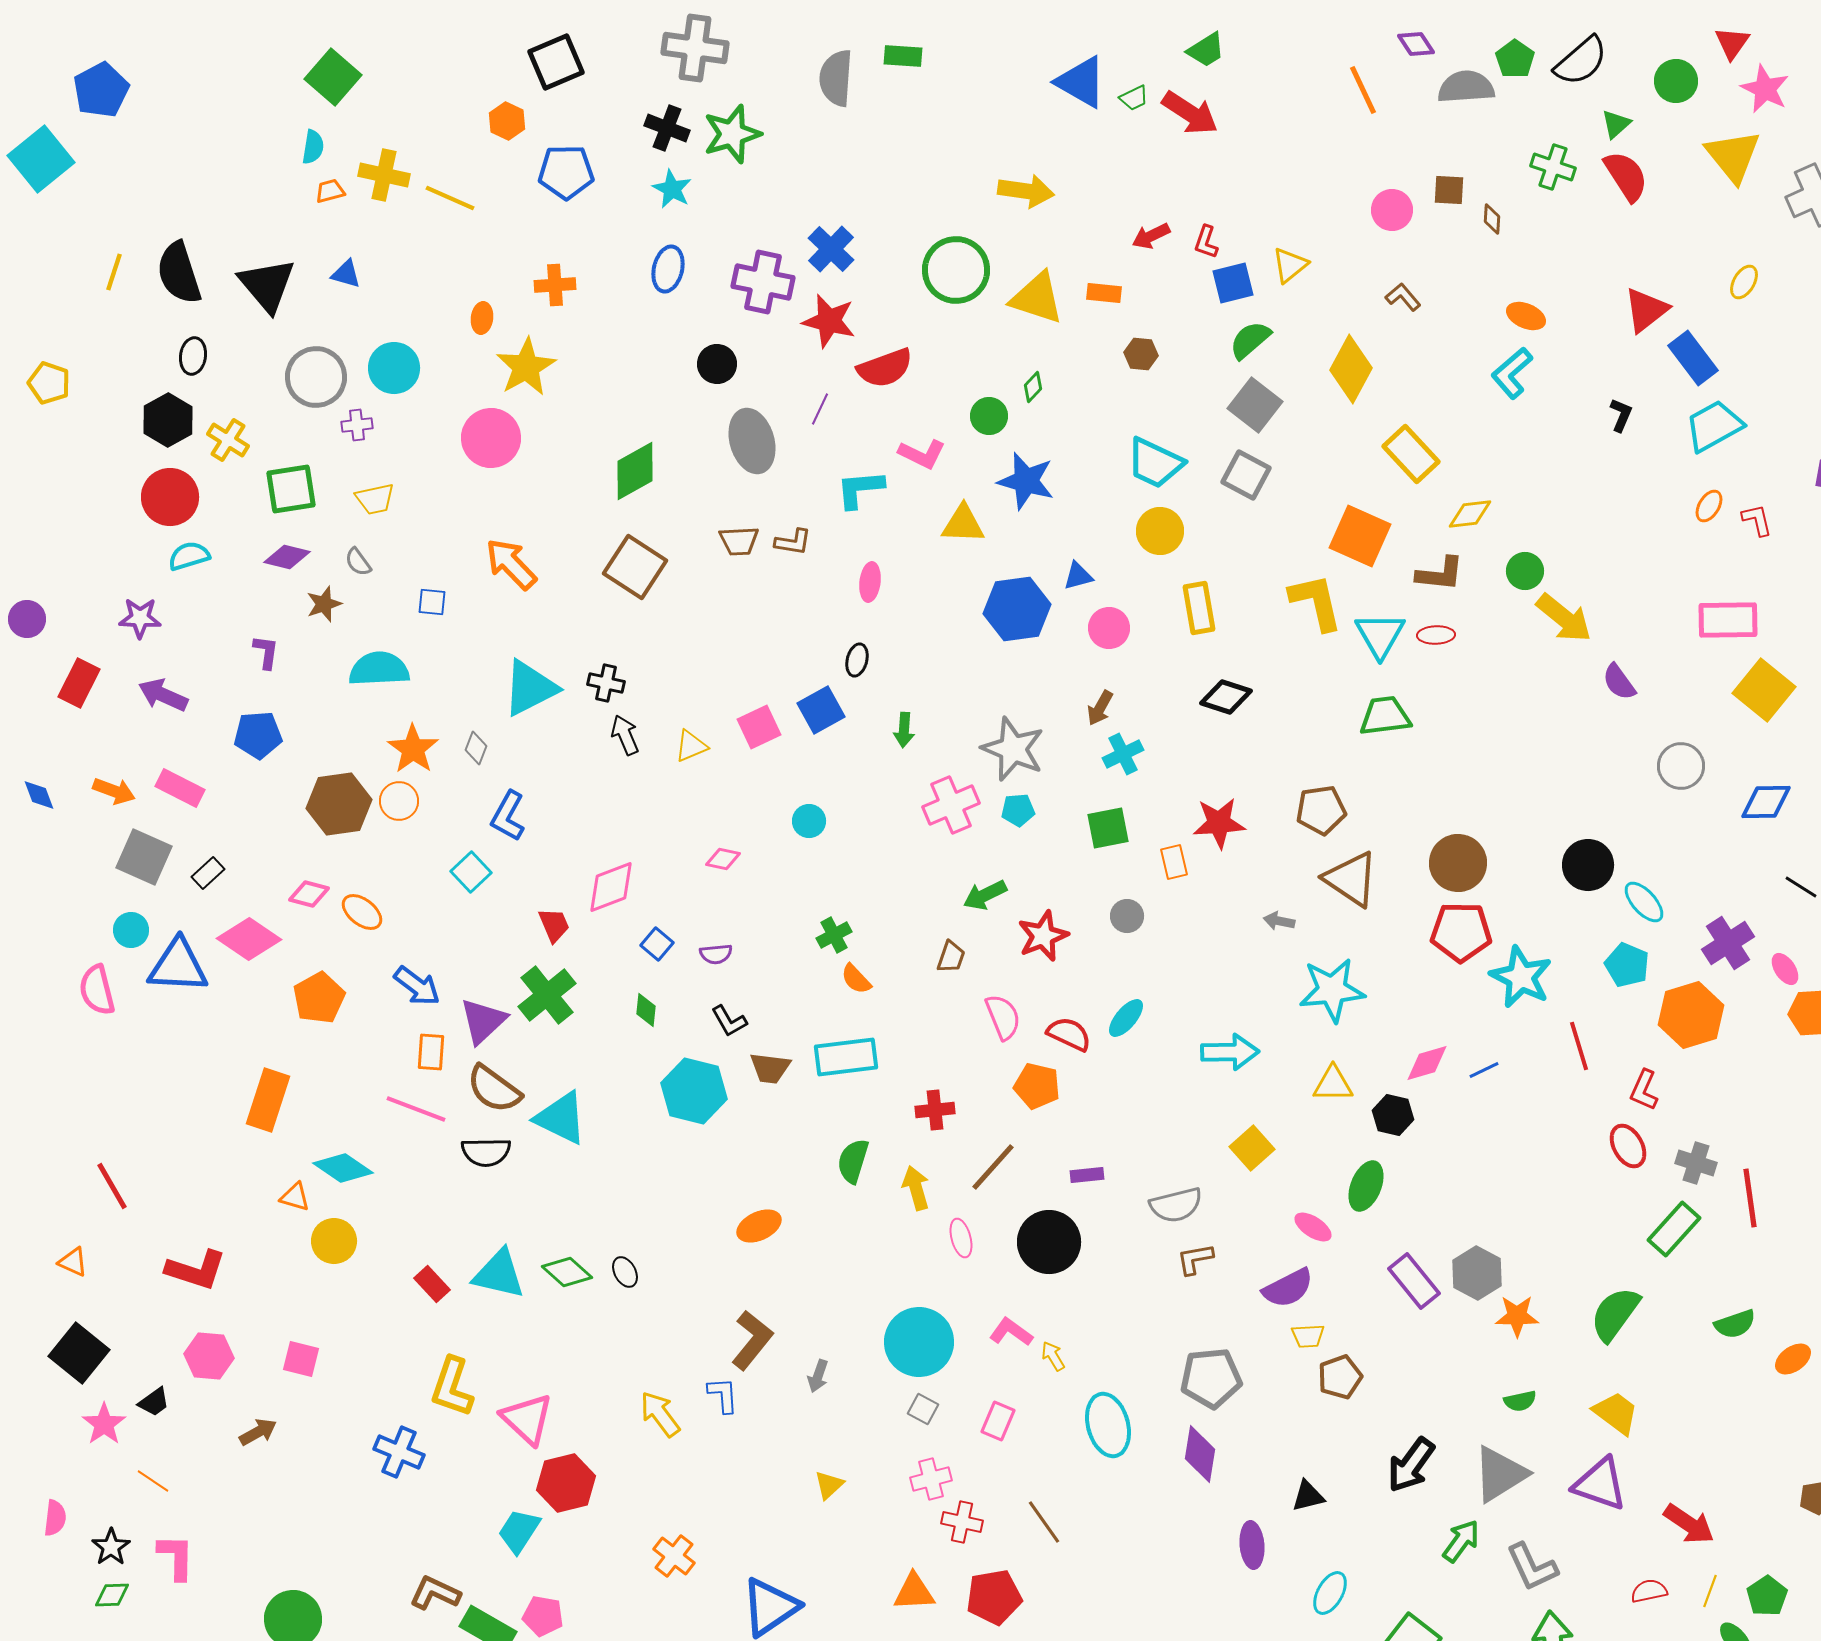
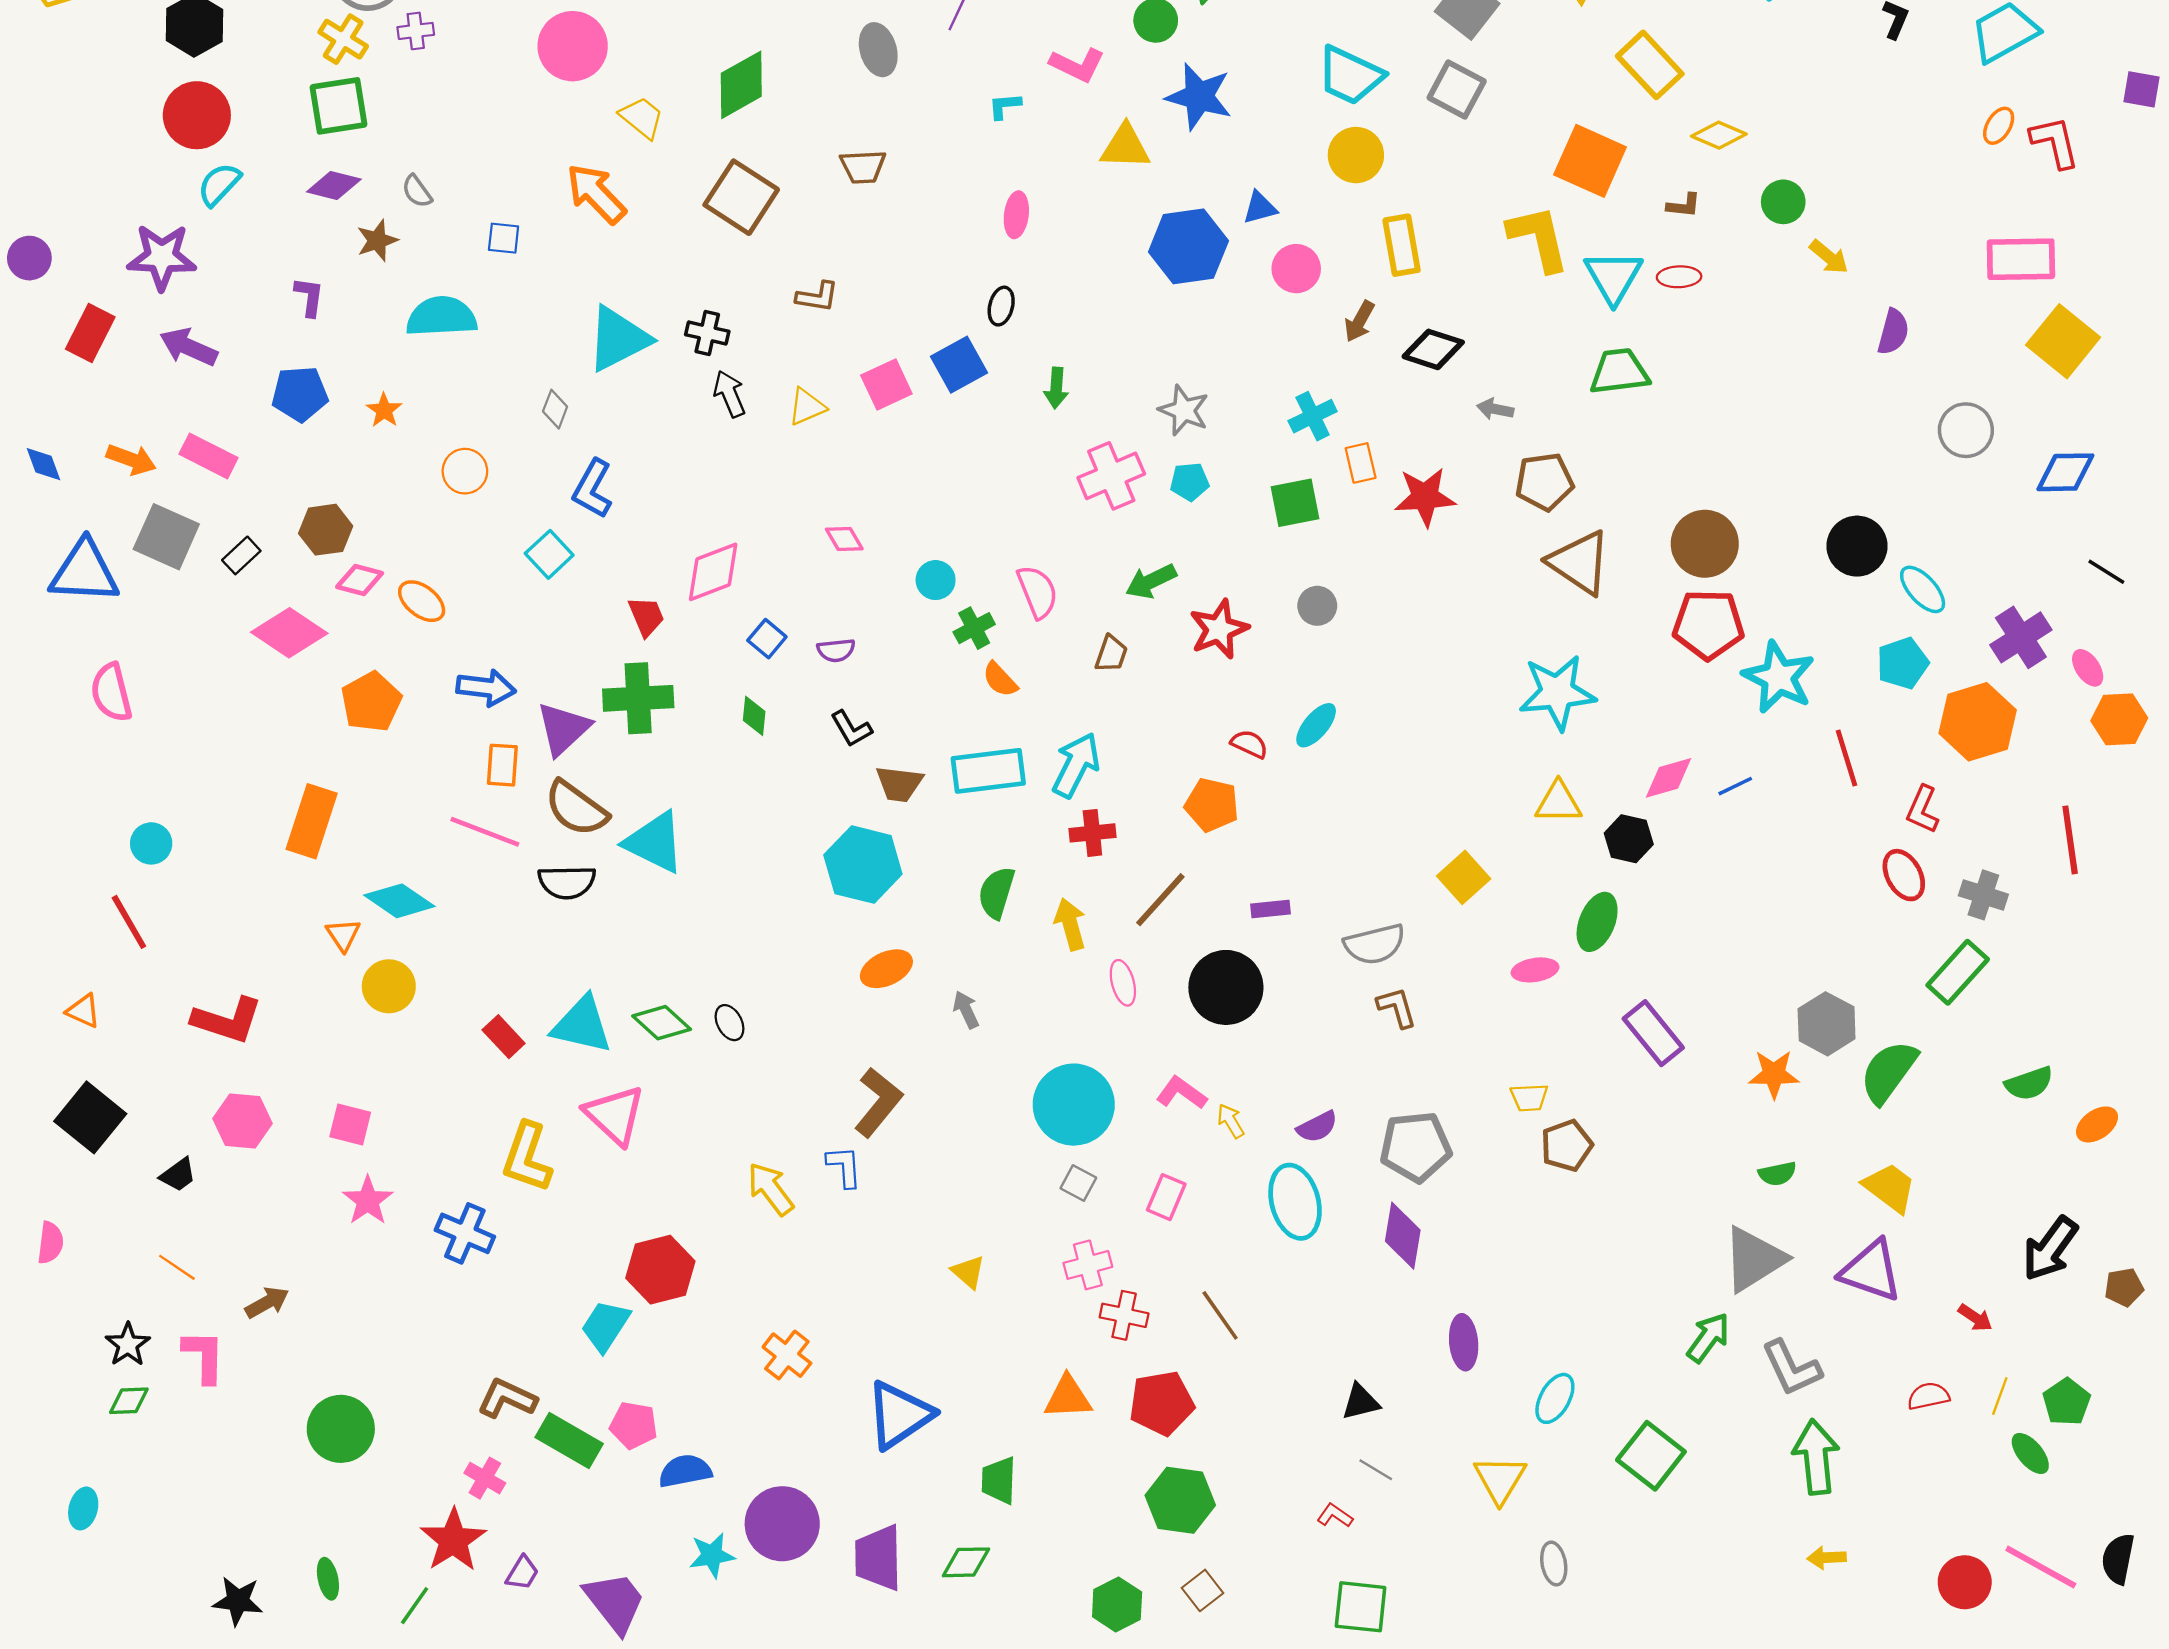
yellow cross: (228, 440) -> (343, 39), moved
gray ellipse: (752, 441) -> (878, 50), size x0.7
cyan L-shape: (860, 489) -> (1005, 106), size x0.6
yellow trapezoid: (375, 499) -> (642, 118), moved, turned -129
yellow diamond: (1470, 514) -> (1719, 135), turned 30
red L-shape: (1757, 520) -> (2055, 142), size x1.4
brown L-shape: (793, 542) -> (817, 297), moved
cyan semicircle: (189, 556) -> (219, 184), turned -30
brown L-shape: (1440, 574) -> (1684, 205), size x0.6
purple star: (140, 618) -> (162, 257), size x1.4
yellow arrow: (1564, 618) -> (1829, 257), size x0.6
purple semicircle: (1619, 682) -> (1893, 332), turned -129
brown arrow: (1100, 708) -> (1359, 321), moved
orange star: (413, 749) -> (384, 410), moved, size x0.6
gray star: (1013, 749) -> (1184, 410), size x0.7
brown hexagon: (339, 804) -> (326, 530), moved, size x0.7
cyan circle: (809, 821) -> (936, 580), moved
pink diamond: (723, 859) -> (844, 539), turned 48
orange rectangle: (1174, 862) -> (1361, 463), moved
gray arrow: (1279, 921) -> (1495, 409), moved
cyan circle: (131, 930) -> (151, 843), moved
cyan pentagon: (1627, 965) -> (1903, 663), turned 30
blue triangle: (178, 966) -> (84, 572), moved
blue arrow: (417, 986) -> (486, 688), turned -30
green cross: (547, 995) -> (638, 698), turned 36
pink semicircle: (1003, 1017) -> (1037, 592), moved
red semicircle: (1069, 1034) -> (1249, 744), size x0.7
cyan arrow: (1230, 1052) -> (1076, 765), moved, turned -62
cyan hexagon: (694, 1091) -> (863, 865), moved
orange triangle: (295, 1197) -> (343, 935), turned 40
red line: (1750, 1198) -> (2070, 840), moved
pink ellipse: (1313, 1227) -> (1535, 970), turned -42
brown L-shape: (1195, 1259) -> (1397, 1007), turned 84
gray hexagon: (1477, 1273) -> (1827, 1024), moved
purple semicircle: (1288, 1288) -> (1317, 1127), moved, size x0.7
gray arrow: (818, 1376) -> (966, 1010), moved, turned 136
pink triangle: (527, 1419) -> (615, 1115), moved
pink star: (104, 1424) -> (368, 1201), moved
brown arrow: (258, 1432) -> (267, 1302), moved
black arrow: (1411, 1465) -> (2050, 1249), moved
yellow triangle: (829, 1485) -> (968, 1272), turned -36
black triangle: (1308, 1496) -> (1361, 1402), moved
pink semicircle: (55, 1518) -> (50, 1243), moved
red arrow: (1689, 1524) -> (1975, 1318), size x0.6

